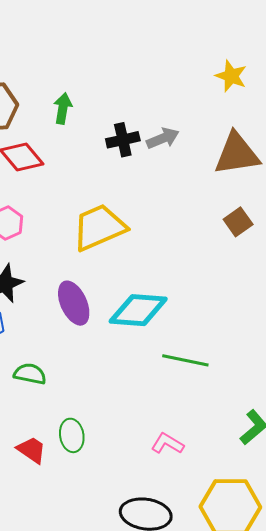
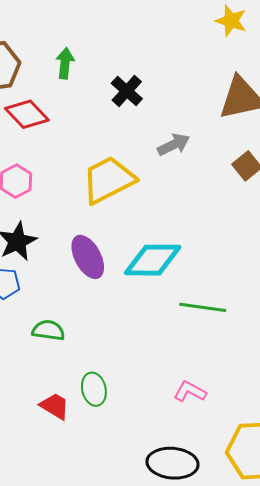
gray arrow: (163, 138) -> (174, 145), moved
black cross: (123, 140) -> (127, 91), turned -32

